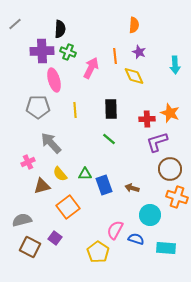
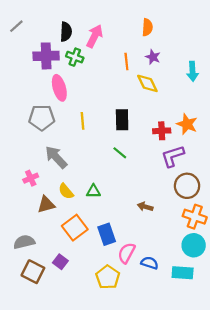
pink arrow: (91, 68) -> (95, 36), moved
blue rectangle: (104, 185) -> (107, 234), moved
cyan circle: (150, 215) -> (194, 245), moved

